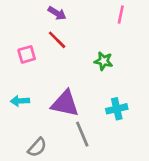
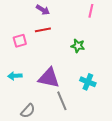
red line: (57, 40) -> (43, 30), turned -56
cyan cross: (117, 109) -> (88, 82), turned 35

